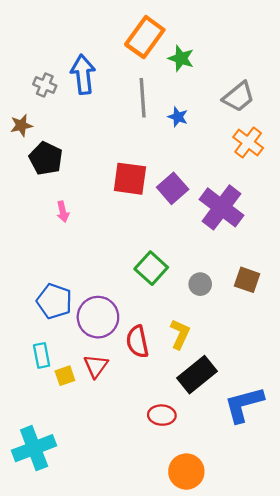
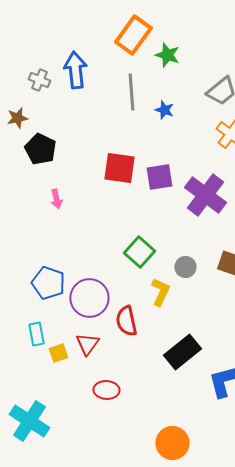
purple square: (173, 188) -> (159, 177), turned 32
yellow L-shape: (180, 334) -> (160, 292), moved
red ellipse: (162, 415) -> (106, 390), moved
cyan cross: (34, 448) -> (29, 421), turned -36

